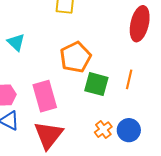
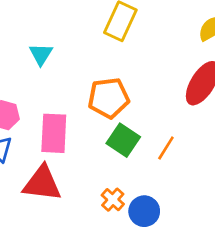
orange cross: (103, 130) -> (113, 200), turned -30
red triangle: (48, 135) -> (42, 183), turned 40

